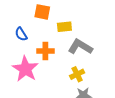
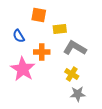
yellow cross: (77, 74) -> (72, 74), turned -32

